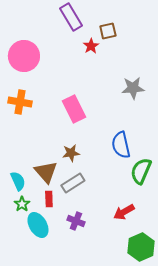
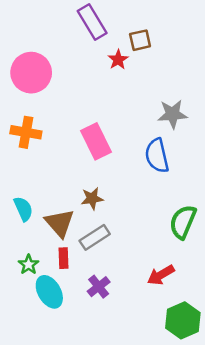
blue semicircle: (121, 145) -> (157, 156), moved
cyan semicircle: (18, 181) -> (23, 209), moved
purple cross: (76, 221) -> (99, 287), turned 30

